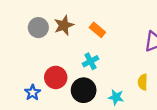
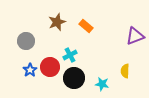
gray circle: (38, 28) -> (26, 41), moved
cyan cross: (91, 61) -> (70, 55), moved
blue star: (33, 93) -> (30, 70), moved

